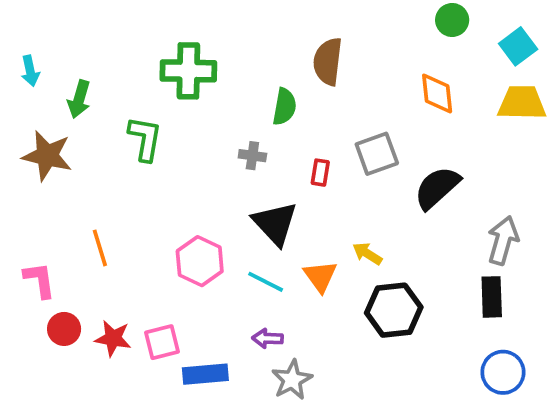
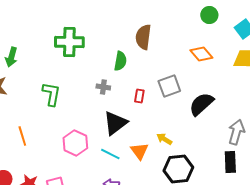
orange diamond: (437, 93) -> (201, 54), turned -35
green L-shape: (145, 139) -> (51, 94), moved
black triangle: (275, 223) -> (115, 123), turned 36

